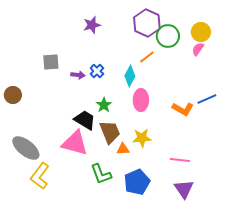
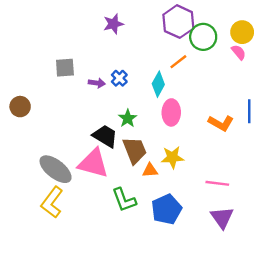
pink semicircle: (198, 49) -> (239, 52), turned 104
blue line: (207, 99) -> (249, 111), turned -66
gray ellipse: (26, 148) -> (56, 169), moved

